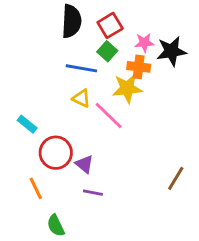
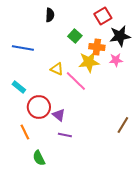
black semicircle: (71, 21) -> (50, 15), size x0.6
red square: (110, 25) -> (103, 16), moved
pink star: (144, 43) -> (116, 60), moved
blue line: (81, 68) -> (23, 48), moved

